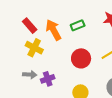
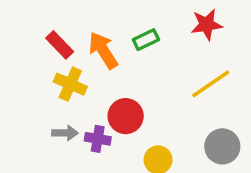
red circle: (81, 58) -> (126, 116), moved
purple cross: (48, 79) -> (98, 139), turned 32

